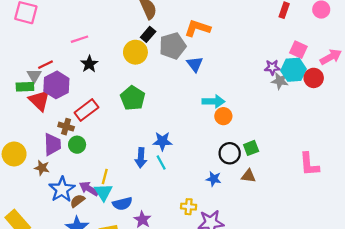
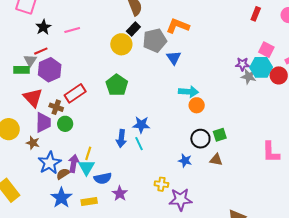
black star: (89, 64) -> (43, 27), moved
red triangle: (39, 100) -> (33, 98), moved
purple arrow: (89, 189) -> (74, 163), turned 66

